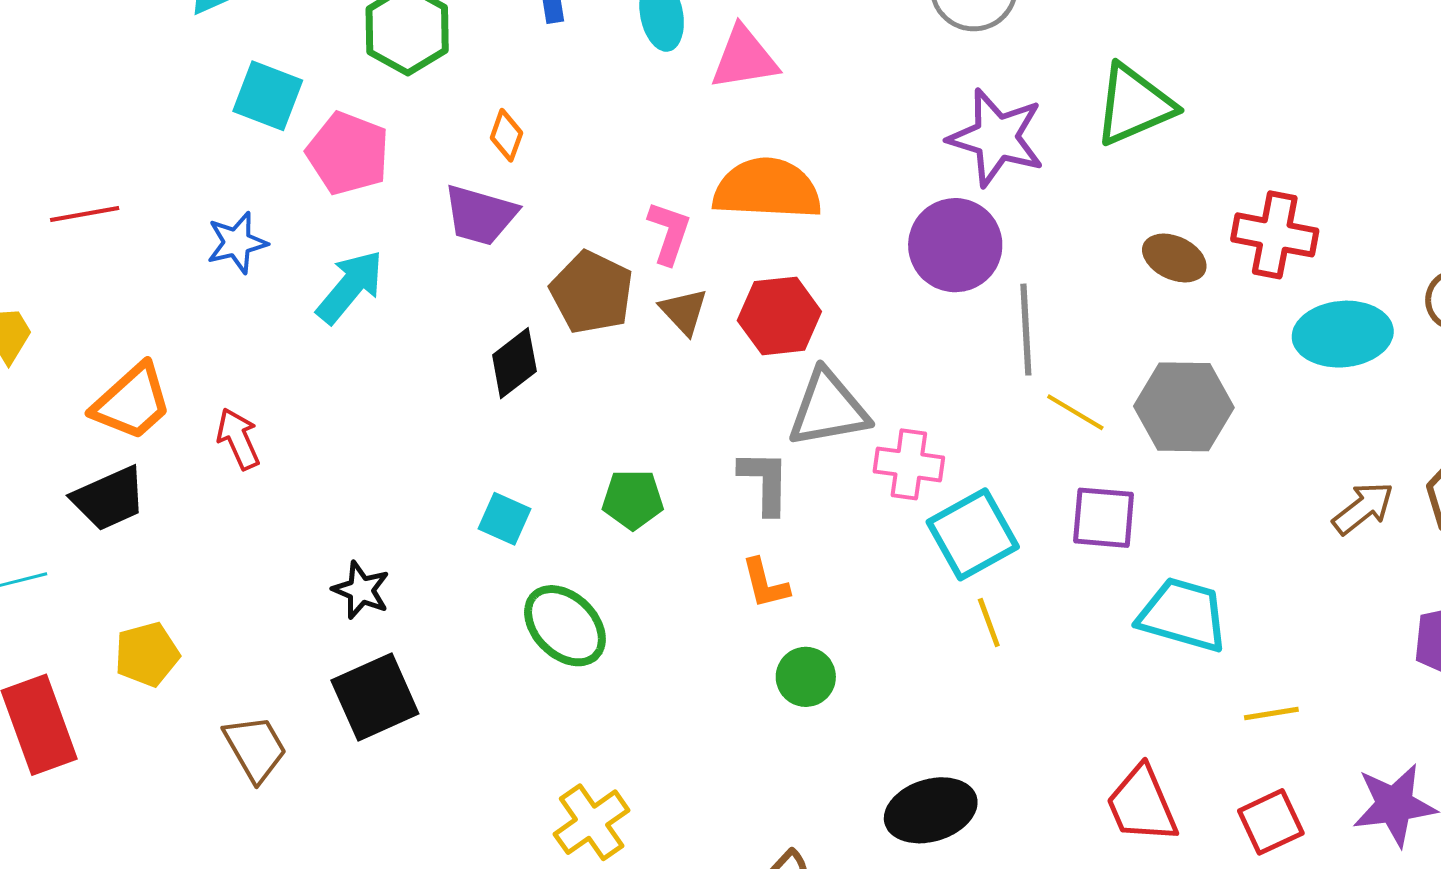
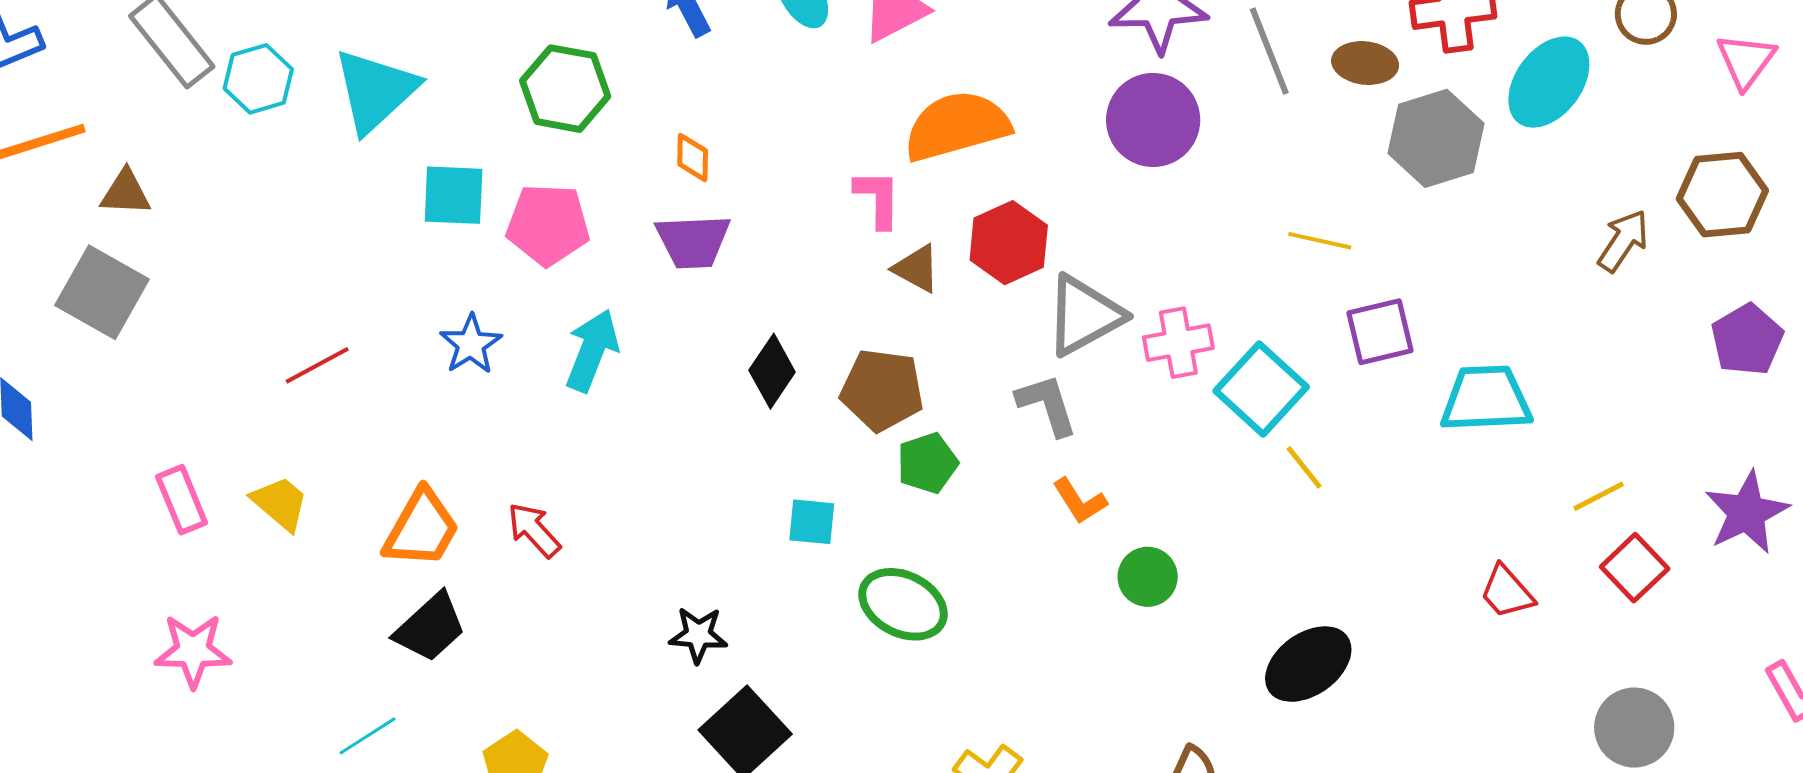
brown pentagon: (592, 292) -> (882, 390), moved
gray line: (1026, 330) -> (1269, 51), moved
cyan ellipse: (1343, 334) -> (1549, 82), turned -30
gray hexagon: (1184, 407) -> (1436, 138), moved
yellow line: (1271, 713) -> (1599, 496), moved
red trapezoid: (1142, 805) -> (1507, 592), size x0.7

